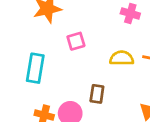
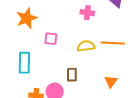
pink square: (76, 41) -> (51, 39), turned 32

